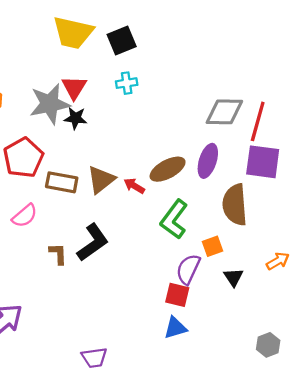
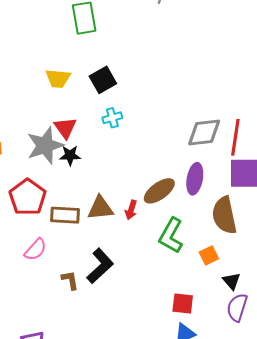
yellow trapezoid: (73, 33) -> (58, 78), size x0.7
brown triangle: (101, 180) -> (100, 208), turned 40
red arrow: (134, 186) -> (131, 210), turned -96
purple semicircle: (188, 269) -> (237, 307), moved

